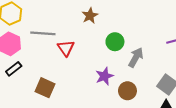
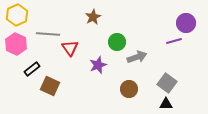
gray arrow: (136, 57) -> (137, 57), turned 42
black rectangle: (14, 69) -> (32, 69), moved
purple star: (104, 76) -> (98, 65), moved

